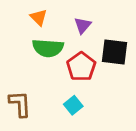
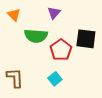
orange triangle: (39, 17) -> (14, 15), moved
purple triangle: (83, 25) -> (54, 13), moved

